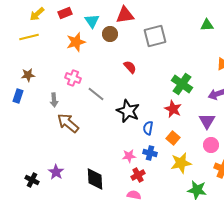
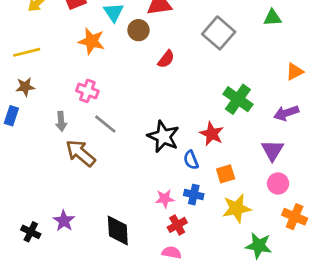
gray square: (155, 36) -> (219, 33), moved, turned -35
yellow line: (29, 37) -> (27, 52), moved
orange star: (76, 42) -> (92, 41), turned 30
red semicircle: (130, 67) -> (166, 59), moved, turned 80
gray line: (96, 94) -> (105, 124), moved
red star: (173, 109) -> (212, 134), moved
blue semicircle: (148, 128) -> (191, 160), turned -32
orange square: (173, 138) -> (226, 174), turned 32

